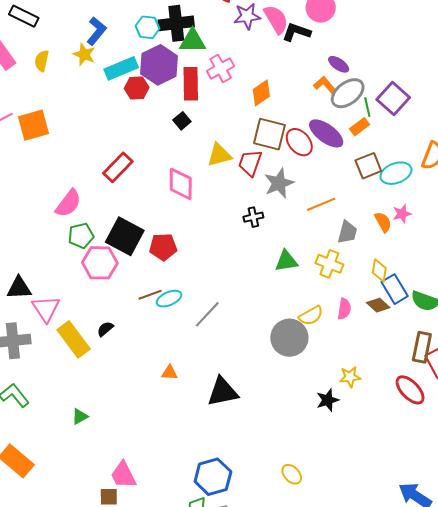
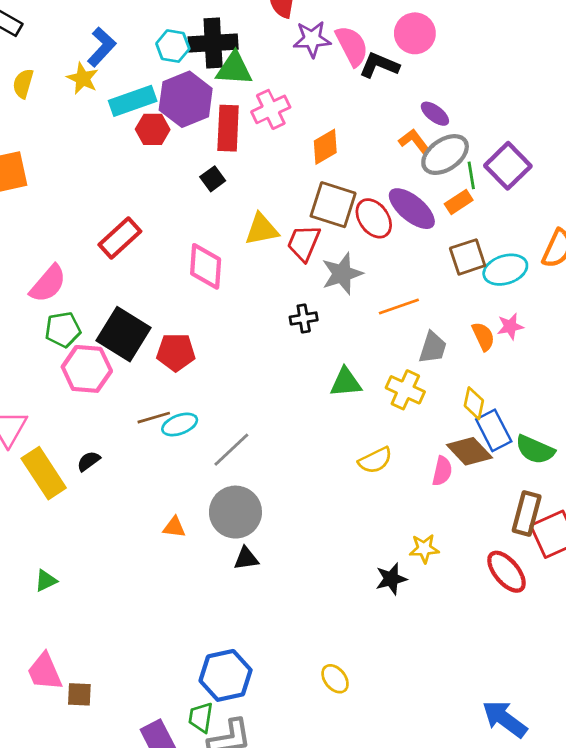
brown diamond: (378, 305) -> (469, 451), size x1.4
pink semicircle: (344, 309) -> (442, 471), moved
gray circle: (289, 338) -> (235, 512), moved
black triangle: (223, 392) -> (246, 558), size x0.6
pink trapezoid: (123, 475) -> (45, 672), moved

